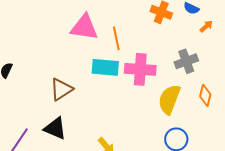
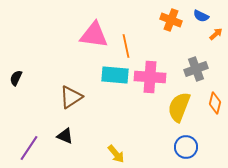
black triangle: (55, 128) -> (65, 136), size x0.7

